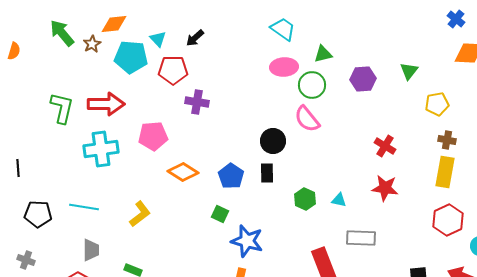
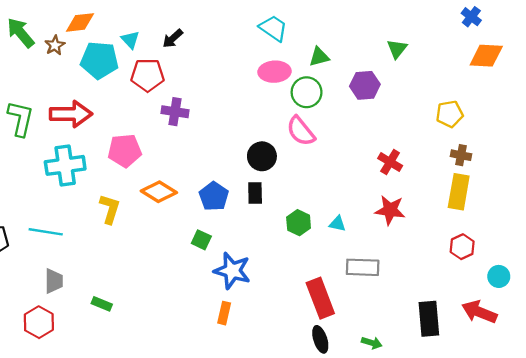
green triangle: (409, 71) -> (397, 49), moved
yellow L-shape: (140, 214) -> (110, 209), moved, turned -36
red hexagon: (448, 220) -> (462, 247), size x0.7

